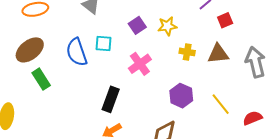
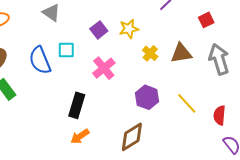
red square: (225, 20) -> (206, 20), moved
yellow cross: (187, 52) -> (150, 53), turned 35
red semicircle: (253, 118) -> (219, 115), turned -60

